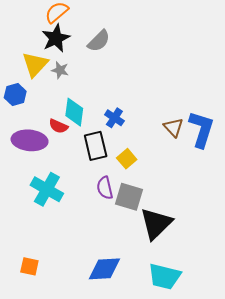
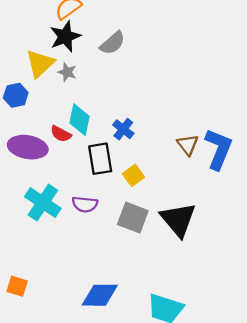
purple semicircle: (105, 188) -> (85, 204), moved, turned -75
black triangle: (156, 224) -> (178, 220), moved, turned -30

